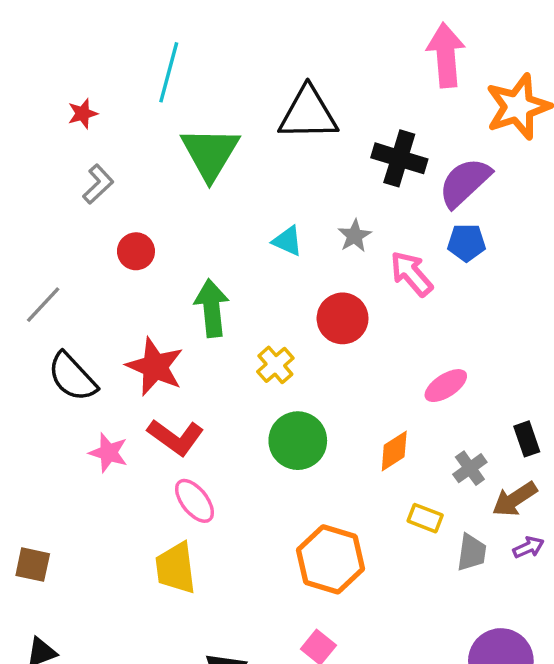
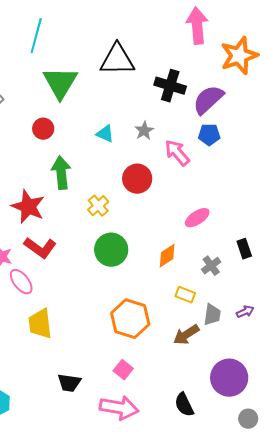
red circle: (136, 251) -> (43, 129), moved
brown arrow: (515, 499) -> (186, 335), moved
pink ellipse: (195, 501) -> (21, 282), moved

